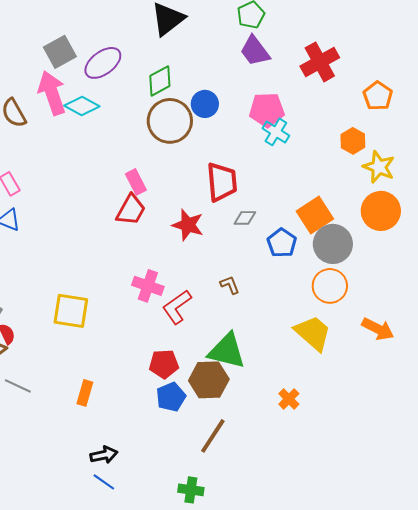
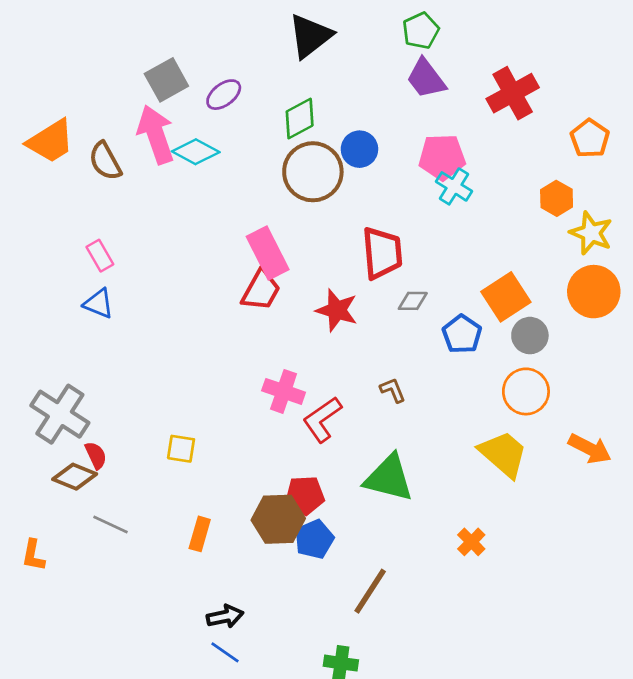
purple ellipse: (103, 63) -> (224, 95), size x0.7
pink rectangle: (136, 182) -> (268, 253), size x1.5
gray circle: (333, 244) -> (530, 336), size x0.7
yellow square: (71, 311) -> (181, 449), moved, size x0.6
brown hexagon: (209, 380) -> (278, 519), moved

